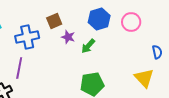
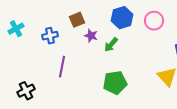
blue cross: (27, 37) -> (50, 36), size x0.7
purple line: (19, 68) -> (62, 67), moved

